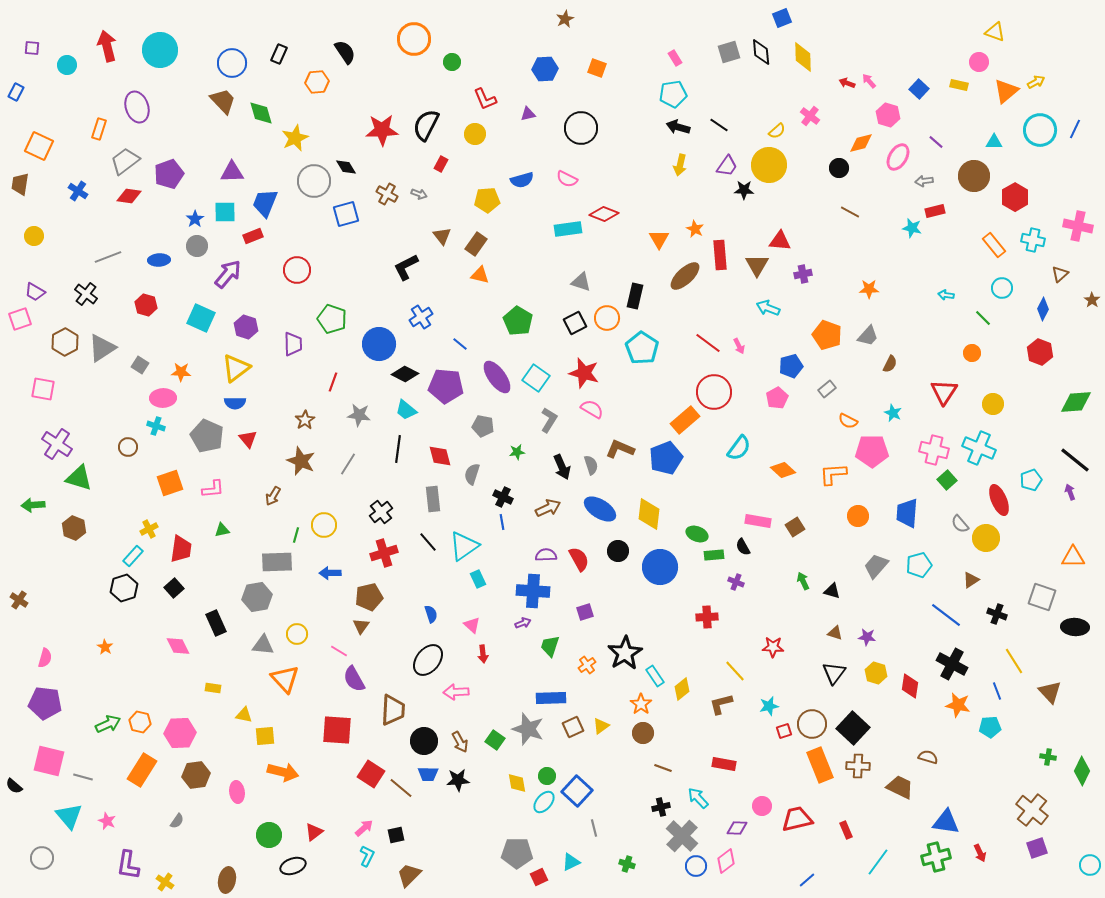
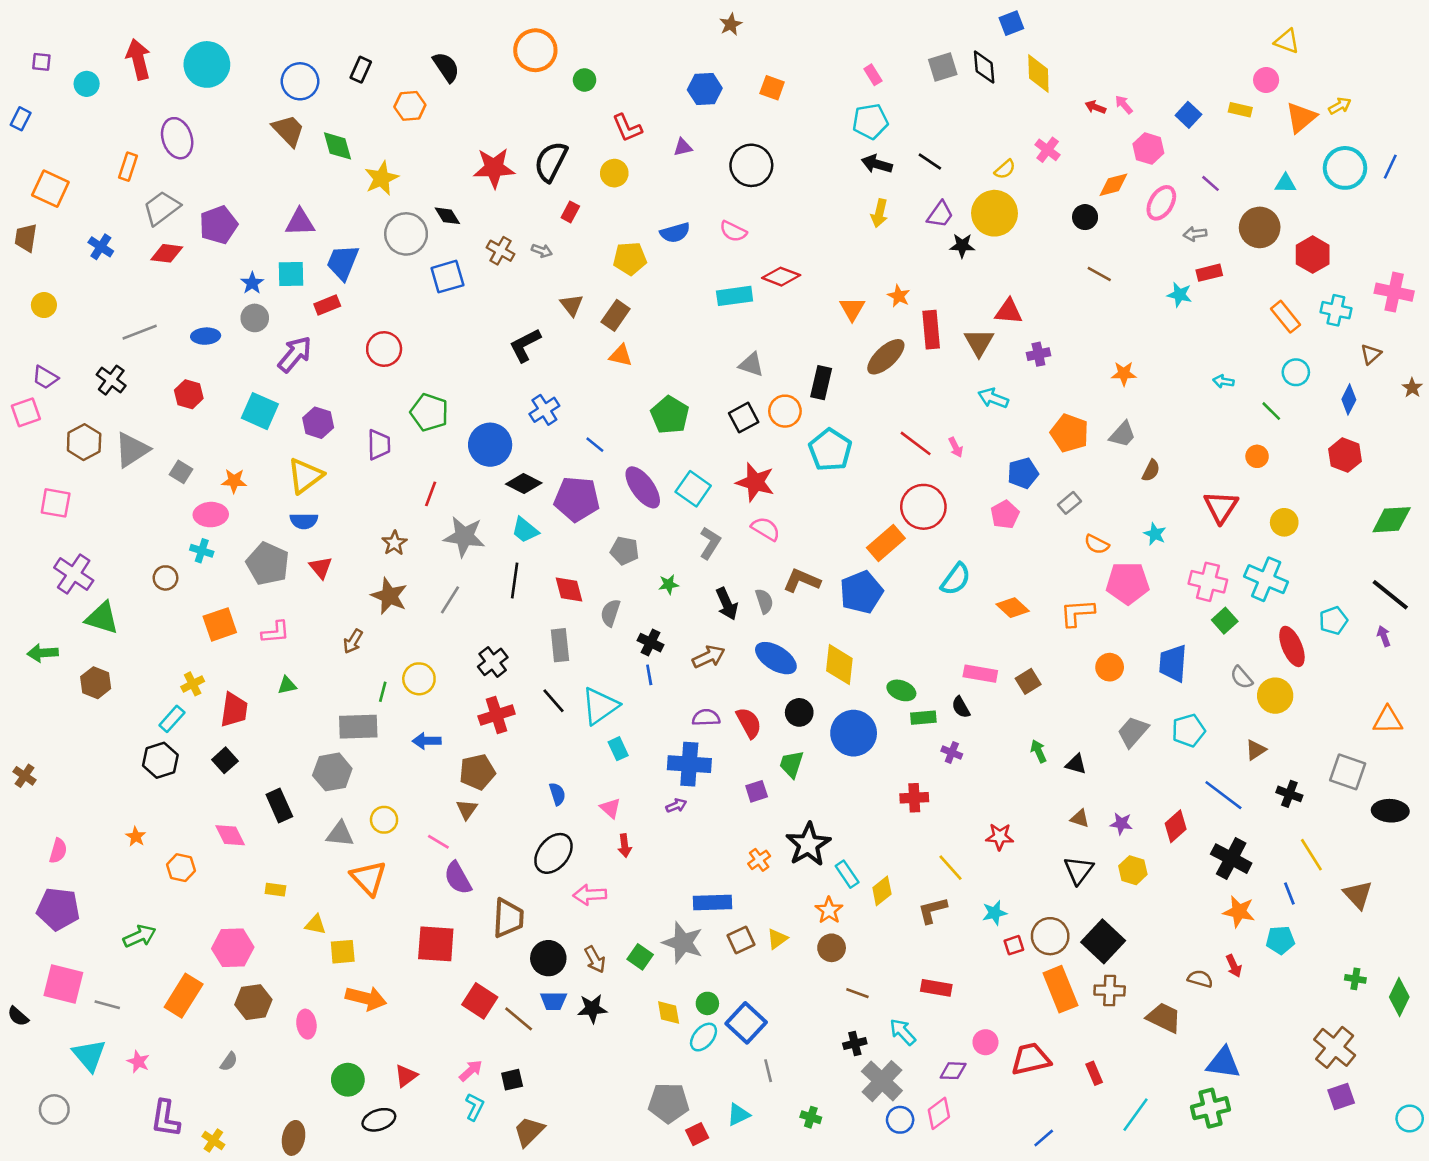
gray star: (359, 415) -> (464, 537), size x1.4
green trapezoid: (550, 646) -> (791, 764), moved
red diamond: (910, 686) -> (1176, 826), moved, turned 40
orange hexagon: (140, 722) -> (181, 868), moved
red arrow: (980, 853) -> (1234, 966), moved

